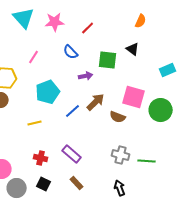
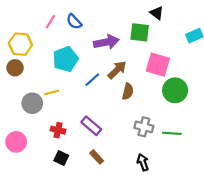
blue semicircle: (71, 52) -> (74, 22), moved
green square: (108, 60) -> (140, 32), moved
purple arrow: (86, 76) -> (106, 42), size x1.6
green circle: (161, 110) -> (175, 90), moved
brown semicircle: (118, 117) -> (128, 91), moved, turned -98
gray circle: (17, 188) -> (32, 103), moved

